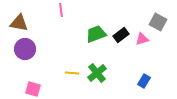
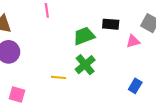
black rectangle: (121, 35) -> (111, 24), moved, turned 42
green cross: (97, 73) -> (85, 65), moved

